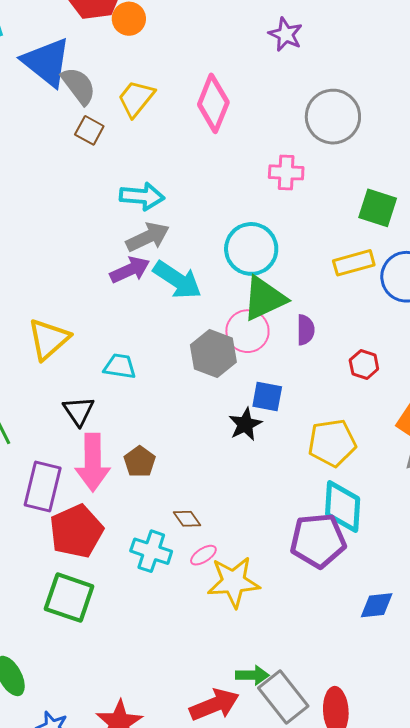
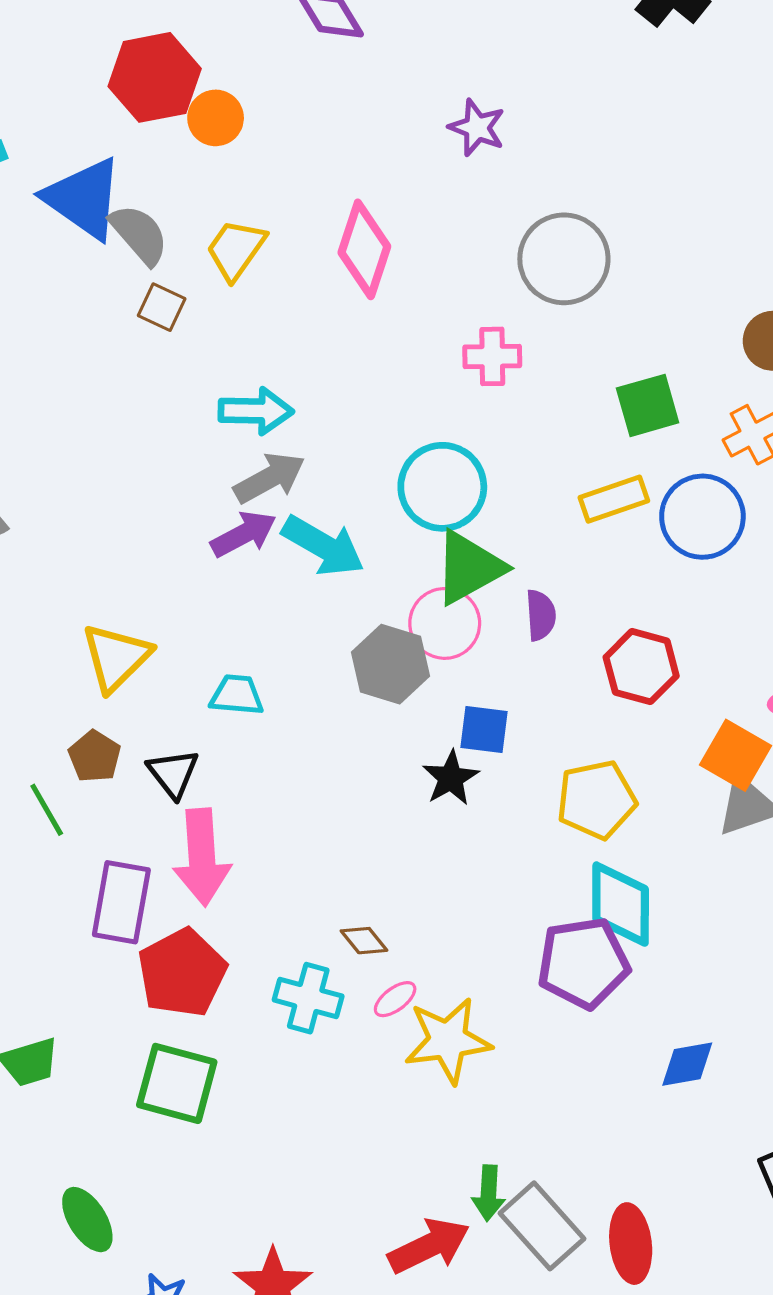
green square: (378, 208) -> (648, 405), turned -30
red hexagon: (364, 365) -> (641, 667), size x1.5
brown pentagon: (140, 462) -> (95, 756), moved
green arrow: (252, 675) -> (489, 1193), turned 96

